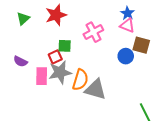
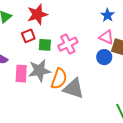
pink triangle: (127, 25) -> (106, 37), moved
pink cross: (93, 32) -> (68, 44), moved
red square: (55, 57) -> (28, 36), moved

